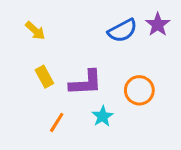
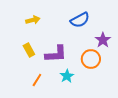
purple star: (158, 24) -> (103, 40), moved
yellow arrow: (35, 31) -> (33, 20), moved, turned -56

